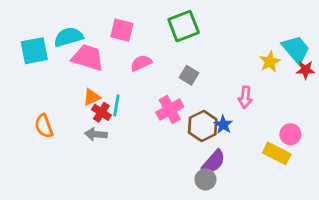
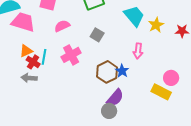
cyan trapezoid: (296, 49) -> (134, 16), moved
pink cross: (170, 110) -> (71, 55), moved

